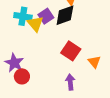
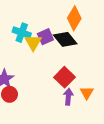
black diamond: (65, 15) -> (65, 39), turned 60
purple arrow: (70, 82) -> (68, 97), moved

